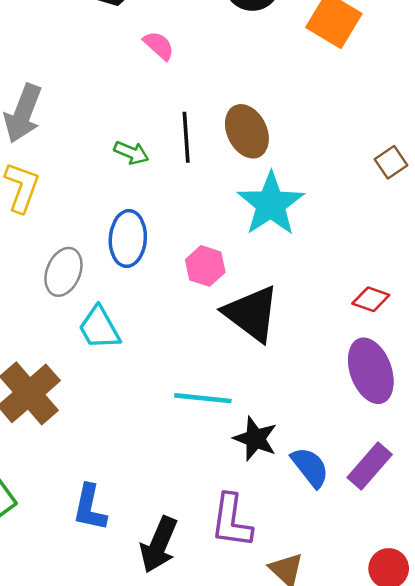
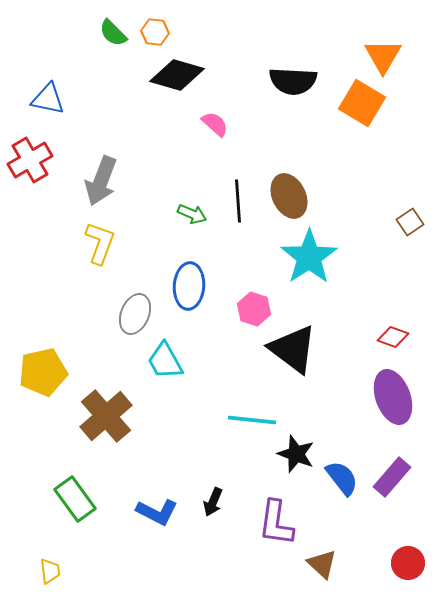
blue L-shape: (90, 508) -> (157, 512), turned -75
black arrow: (159, 545) -> (213, 502), moved, size x0.6

